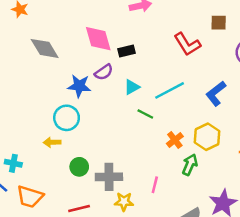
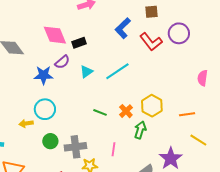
red L-shape: (187, 44) -> (151, 42), moved
blue L-shape: (216, 93) -> (123, 28), moved
green line: (145, 114) -> (100, 112), moved
cyan circle: (67, 118) -> (45, 109), moved

